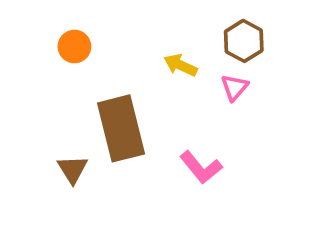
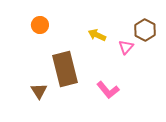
brown hexagon: (244, 41) -> (145, 30), moved

